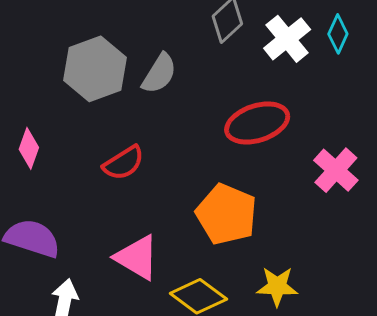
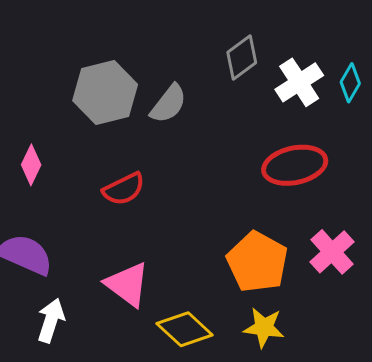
red ellipse: (257, 123) -> (295, 165), moved
pink cross: (336, 170) -> (332, 252), moved
orange pentagon: (226, 214) -> (257, 262), moved

